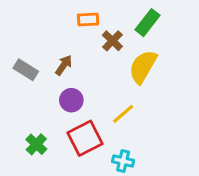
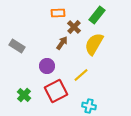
brown arrow: (64, 65) -> (62, 43), moved
cyan cross: (123, 161) -> (89, 106), moved

